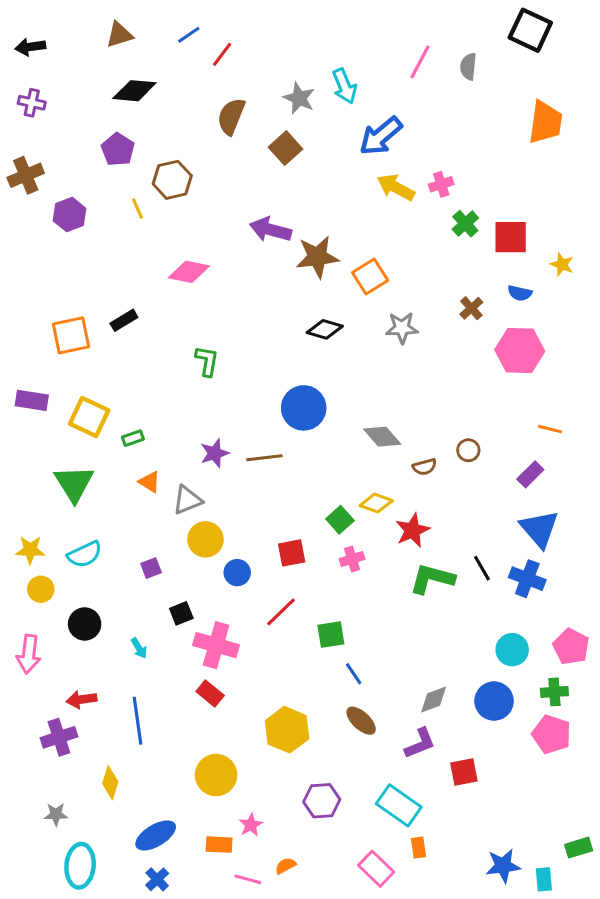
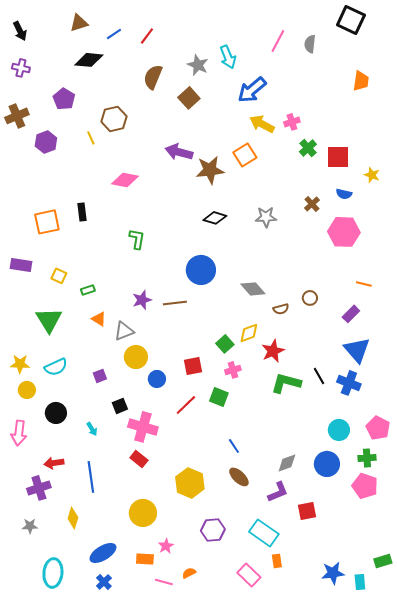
blue line: (189, 35) -> (114, 34), moved
black arrow: (30, 47) -> (20, 31), turned -108
orange trapezoid: (545, 122) -> (361, 81), size x0.7
purple pentagon: (118, 150) -> (64, 99), moved
orange square: (370, 276) -> (245, 155), moved
black rectangle: (124, 320) -> (82, 212), turned -66
yellow square: (89, 417) -> (59, 276), size x0.6
yellow diamond: (376, 503) -> (249, 333), turned -40
green square: (331, 635) -> (219, 397), moved, turned 30
gray star: (56, 814) -> (30, 526), moved

